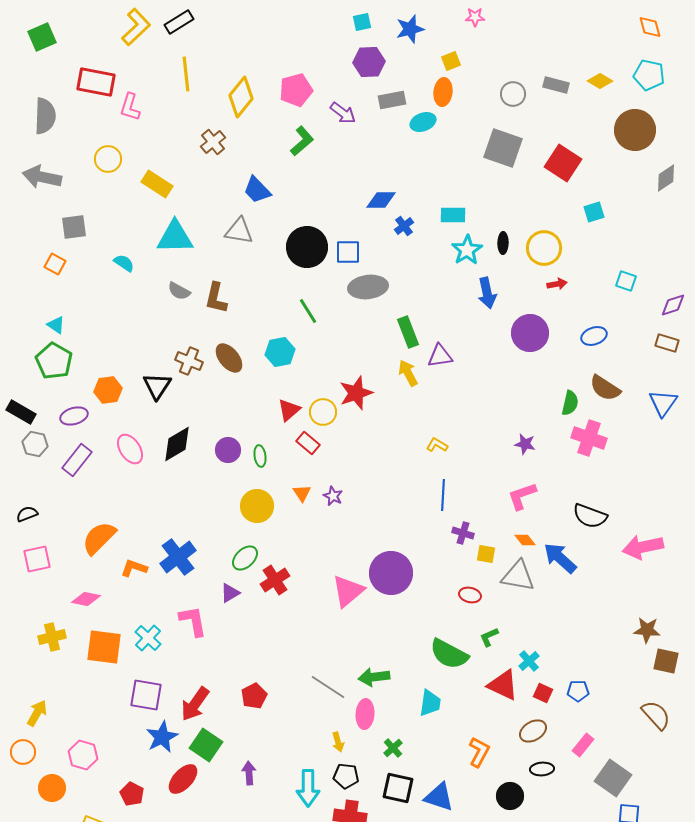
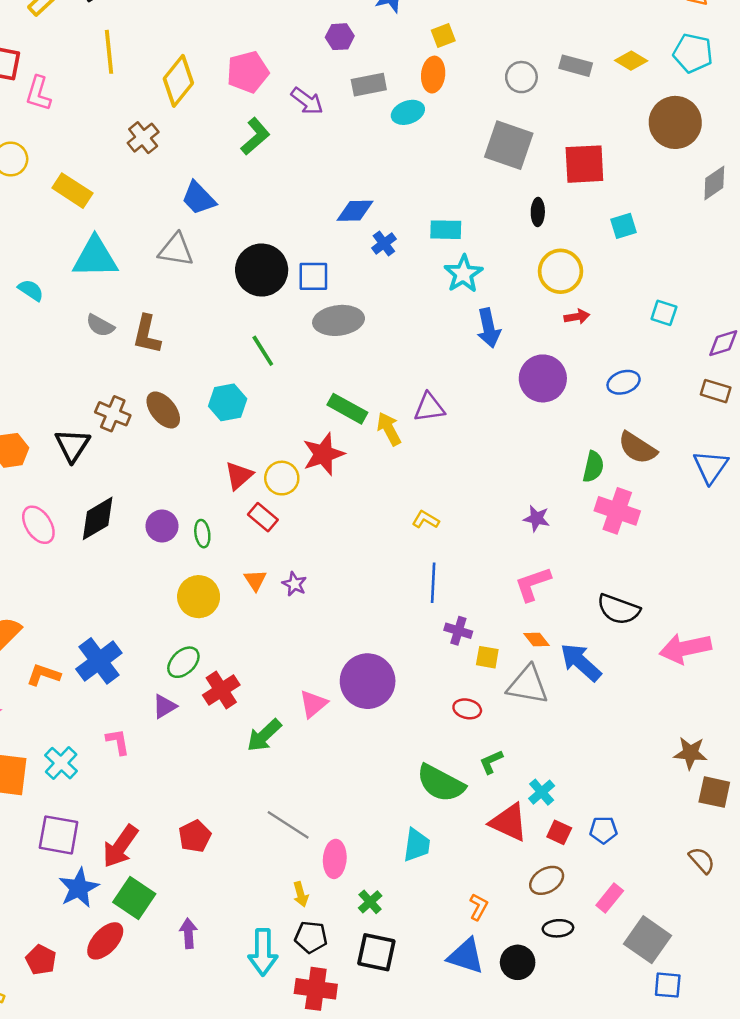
purple hexagon: (369, 62) -> (340, 37), size x0.7
red square: (563, 163) -> (584, 164), turned -36
black ellipse: (503, 243) -> (538, 212), moved
green rectangle: (408, 332) -> (347, 409), moved, turned -40
pink triangle: (348, 591) -> (313, 704), size x0.7
pink L-shape: (193, 621) -> (118, 742), size x0.7
green arrow: (374, 677) -> (264, 735), moved, turned -36
brown semicircle: (656, 715) -> (702, 860), size x0.7
orange L-shape: (479, 752) -> (479, 907), size x0.7
blue triangle: (439, 797) -> (466, 956), moved

